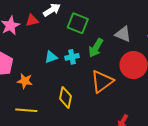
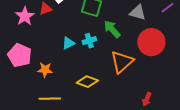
green arrow: (96, 48) -> (112, 29), turned 114
yellow diamond: (66, 97) -> (87, 82), turned -75

